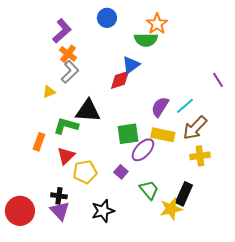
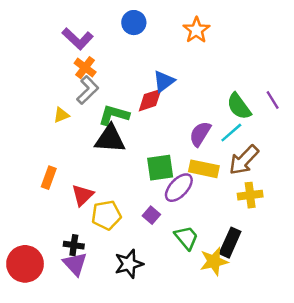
purple L-shape: (62, 31) -> (78, 39), turned 85
green semicircle: (146, 40) -> (239, 106), moved, turned 55
green L-shape: (66, 126) -> (114, 115), moved

